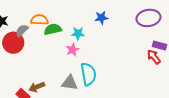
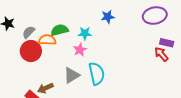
orange semicircle: (39, 20) -> (47, 40), moved
red circle: (13, 43) -> (31, 51), moved
gray triangle: (70, 83) -> (72, 75), moved, turned -36

